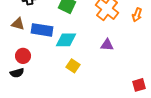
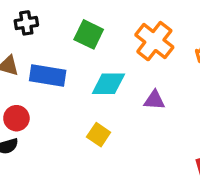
cyan diamond: (66, 40) -> (108, 84), moved

